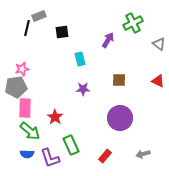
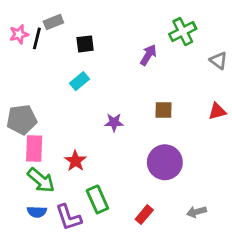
cyan rectangle: (80, 59) -> (80, 81), moved, turned 64
pink star: (22, 69) -> (19, 34), moved
red triangle: (158, 81) -> (217, 111), turned -40

